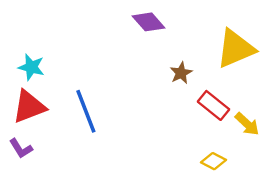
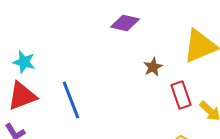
purple diamond: (149, 22) -> (125, 23), turned -36
red rectangle: (213, 105) -> (181, 95), turned 32

